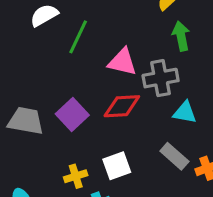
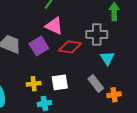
pink triangle: (122, 62) -> (54, 26), moved
cyan triangle: (185, 112) -> (107, 58), turned 35

